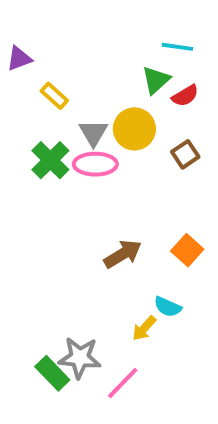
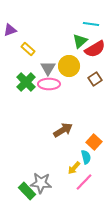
red semicircle: (185, 96) -> (95, 49), size x1.5
orange square: (187, 250) -> (94, 142), moved
cyan semicircle: (168, 307) -> (86, 157), turned -128
pink line: (123, 383) -> (84, 182), moved

